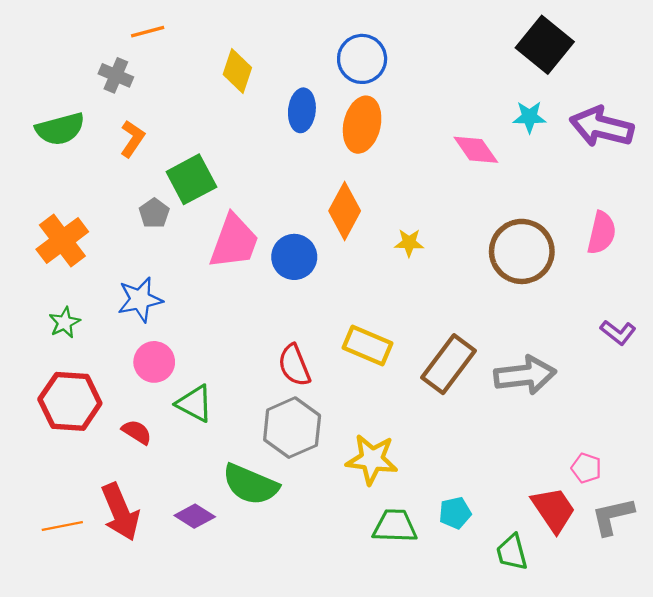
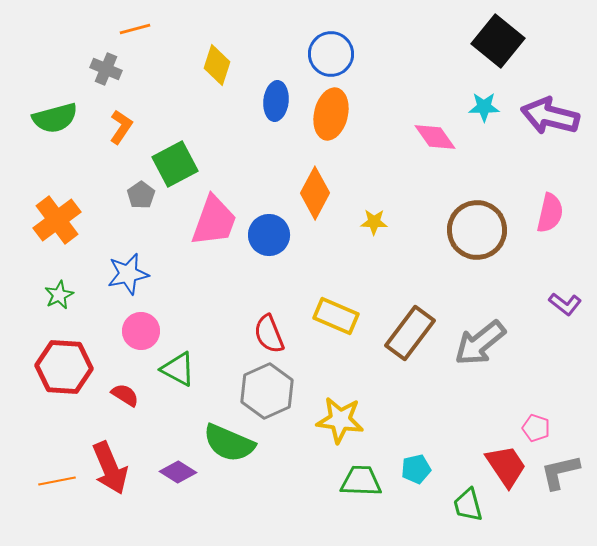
gray arrow: (525, 375) -> (480, 343), turned 148

